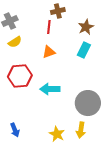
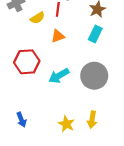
yellow semicircle: (15, 42) -> (37, 18), moved
cyan arrow: (50, 89) -> (59, 76), turned -30
gray circle: (88, 103) -> (94, 76), moved

